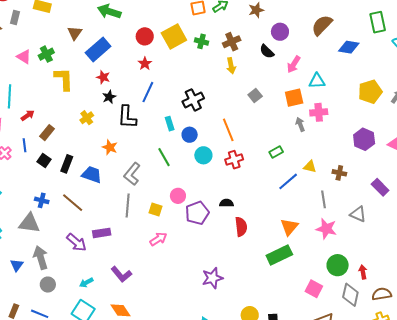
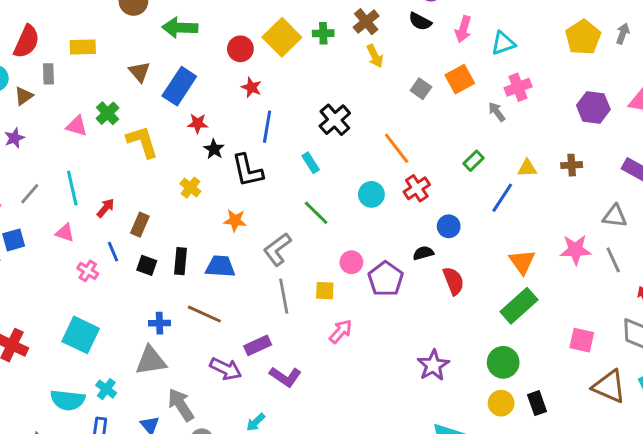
orange square: (294, 98) -> (460, 79), moved
blue circle: (190, 135) -> (449, 226), moved
gray L-shape: (132, 174) -> (277, 249), turned 30
gray line: (323, 199) -> (613, 260), moved
green circle: (338, 265) -> (503, 362), moved
purple L-shape: (121, 274) -> (285, 377), moved

